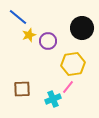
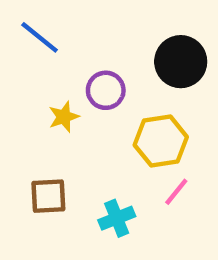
yellow star: (29, 35) -> (64, 117), moved
pink line: (68, 87) -> (176, 192), moved

